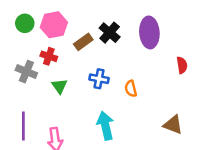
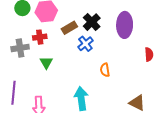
red cross: (49, 56) -> (40, 37), turned -32
gray cross: (26, 72) -> (20, 48), turned -36
blue cross: (99, 79) -> (85, 44), moved, turned 35

